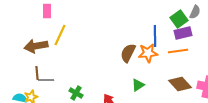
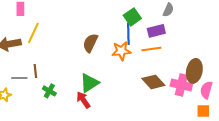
green square: (179, 19) -> (132, 17), moved
brown semicircle: (128, 53) -> (90, 43), moved
brown line: (37, 73) -> (35, 71), moved
green triangle: (138, 85) -> (89, 83), moved, size x1.5

